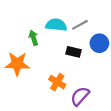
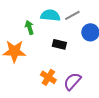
black rectangle: (73, 52) -> (59, 44), moved
orange cross: (57, 82) -> (48, 77), moved

